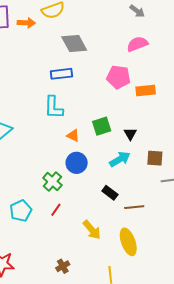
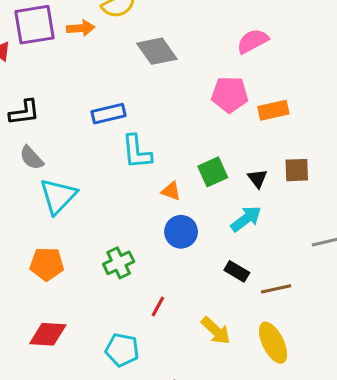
blue rectangle: (61, 74) -> (108, 114), moved
brown square: (155, 158) -> (297, 170), moved
green cross: (52, 181) -> (119, 263), moved, turned 30
cyan pentagon: (21, 211) -> (122, 350), moved, turned -30

